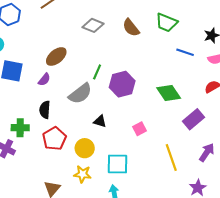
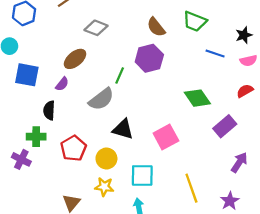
gray diamond: (93, 25) -> (96, 28), moved
purple hexagon: (122, 84) -> (149, 58), moved
black semicircle: (45, 110) -> (49, 110), moved
black triangle: (100, 121) -> (123, 129), size x1.5
pink square: (139, 129) -> (166, 137), size x1.6
yellow line: (171, 157) -> (191, 188), moved

